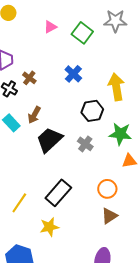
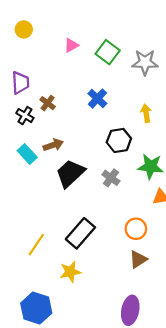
gray star: (115, 21) -> (145, 62), moved
yellow arrow: (116, 87) -> (146, 113), size x0.6
brown arrow: (34, 115) -> (53, 145), turned -138

